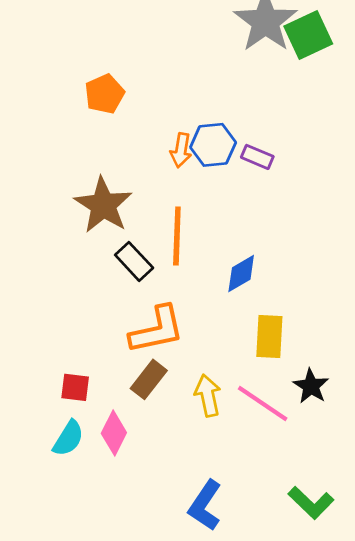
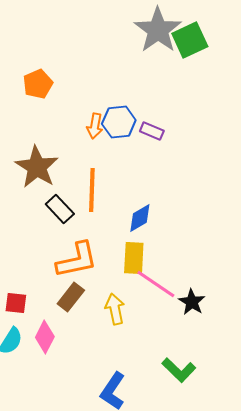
yellow rectangle: (269, 337) -> (134, 258), moved
pink line: (263, 404) -> (156, 284), moved
green L-shape: (311, 503) -> (179, 370), moved

